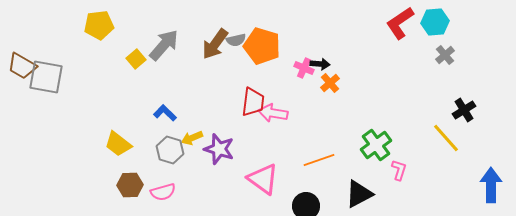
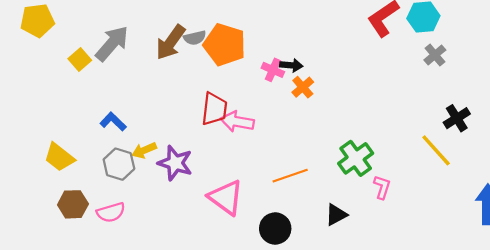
black triangle: (359, 194) -> (336, 215), size x0.7

